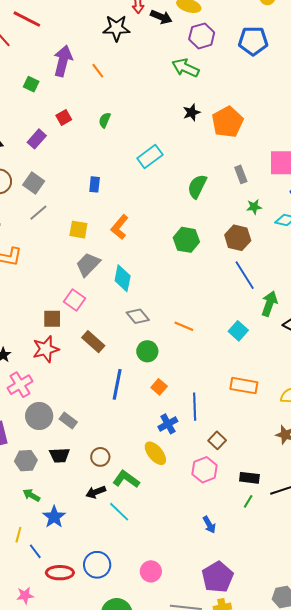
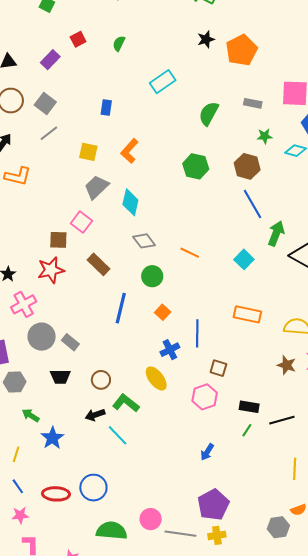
gray rectangle: (241, 174) -> (253, 103), turned -60
brown square: (217, 440) -> (218, 368), turned -30
gray hexagon: (26, 461) -> (15, 382), moved
blue arrow: (209, 525) -> (207, 452), turned 60
blue line: (35, 551) -> (18, 486), moved
pink circle: (151, 571) -> (151, 519), moved

